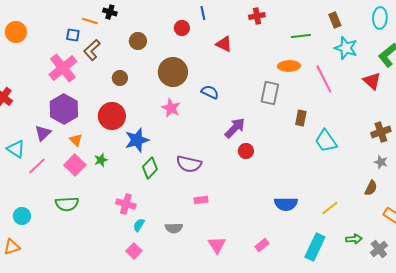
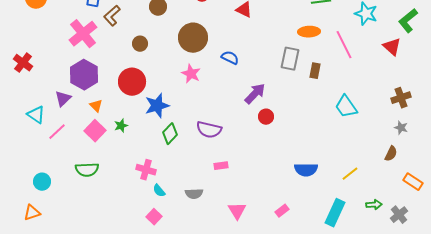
brown rectangle: (301, 118) -> (315, 71), moved
cyan semicircle: (139, 225) -> (159, 191), turned -72

